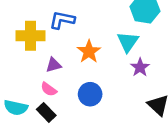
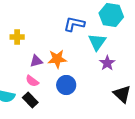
blue L-shape: (62, 20) -> (74, 24), moved
yellow cross: (30, 36) -> (17, 37), size x0.6
orange star: (89, 52) -> (57, 59), moved, turned 30

